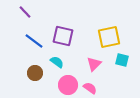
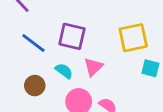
pink triangle: (94, 64) -> (93, 67), moved

